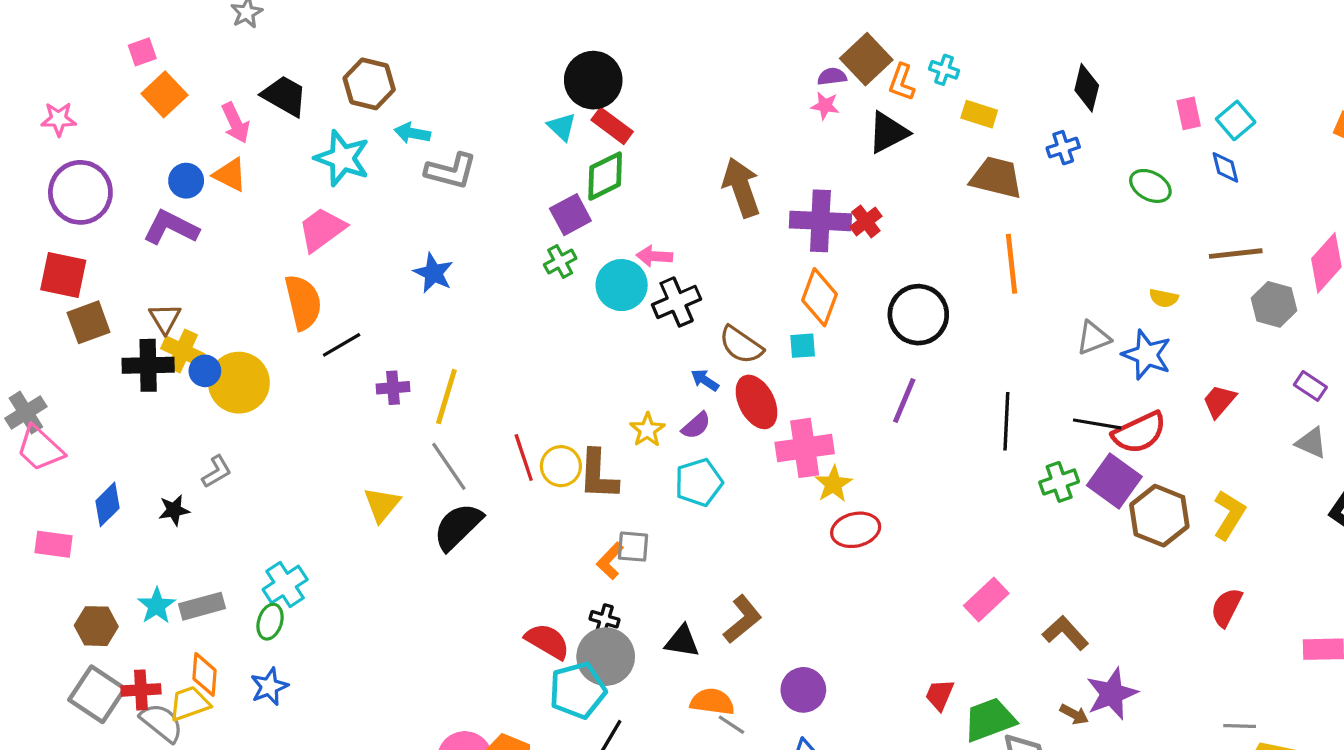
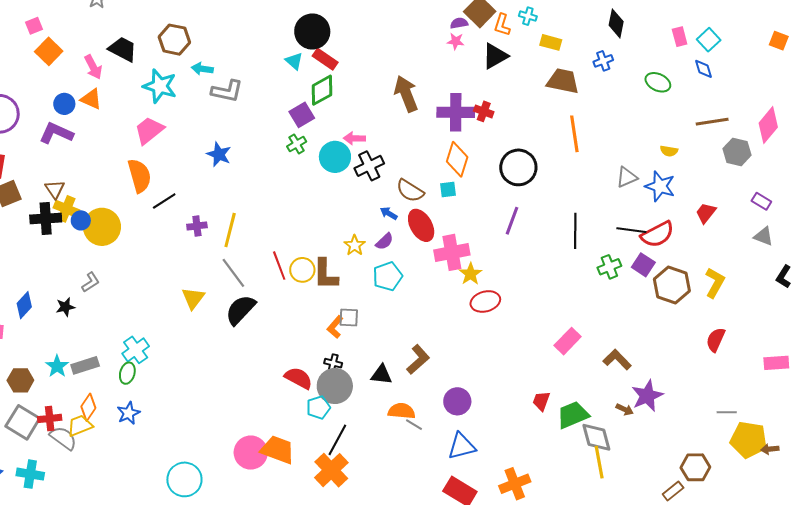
red cross: (866, 221) -> (484, 111), turned -30
purple square: (1114, 481) -> (643, 265), size x0.7
orange diamond: (204, 674) -> (88, 407), turned 32
cyan pentagon: (578, 690) -> (318, 407), size x0.7

